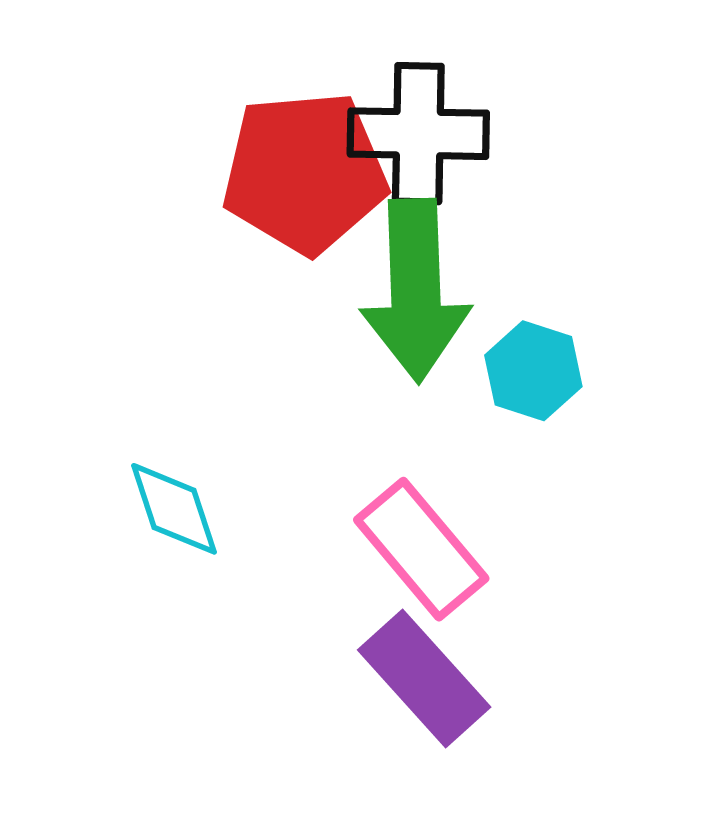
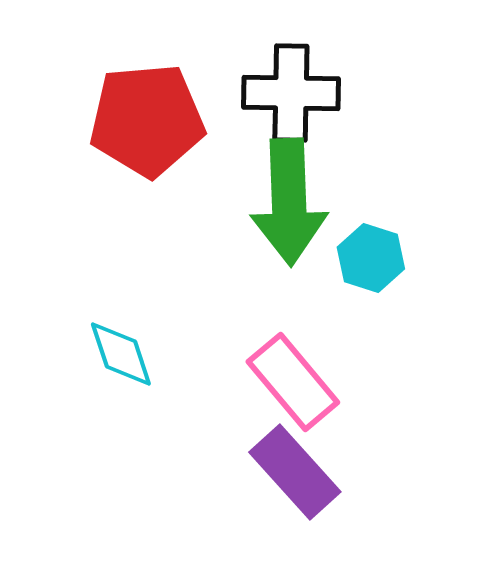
red pentagon: (305, 172) -> (147, 120), moved

